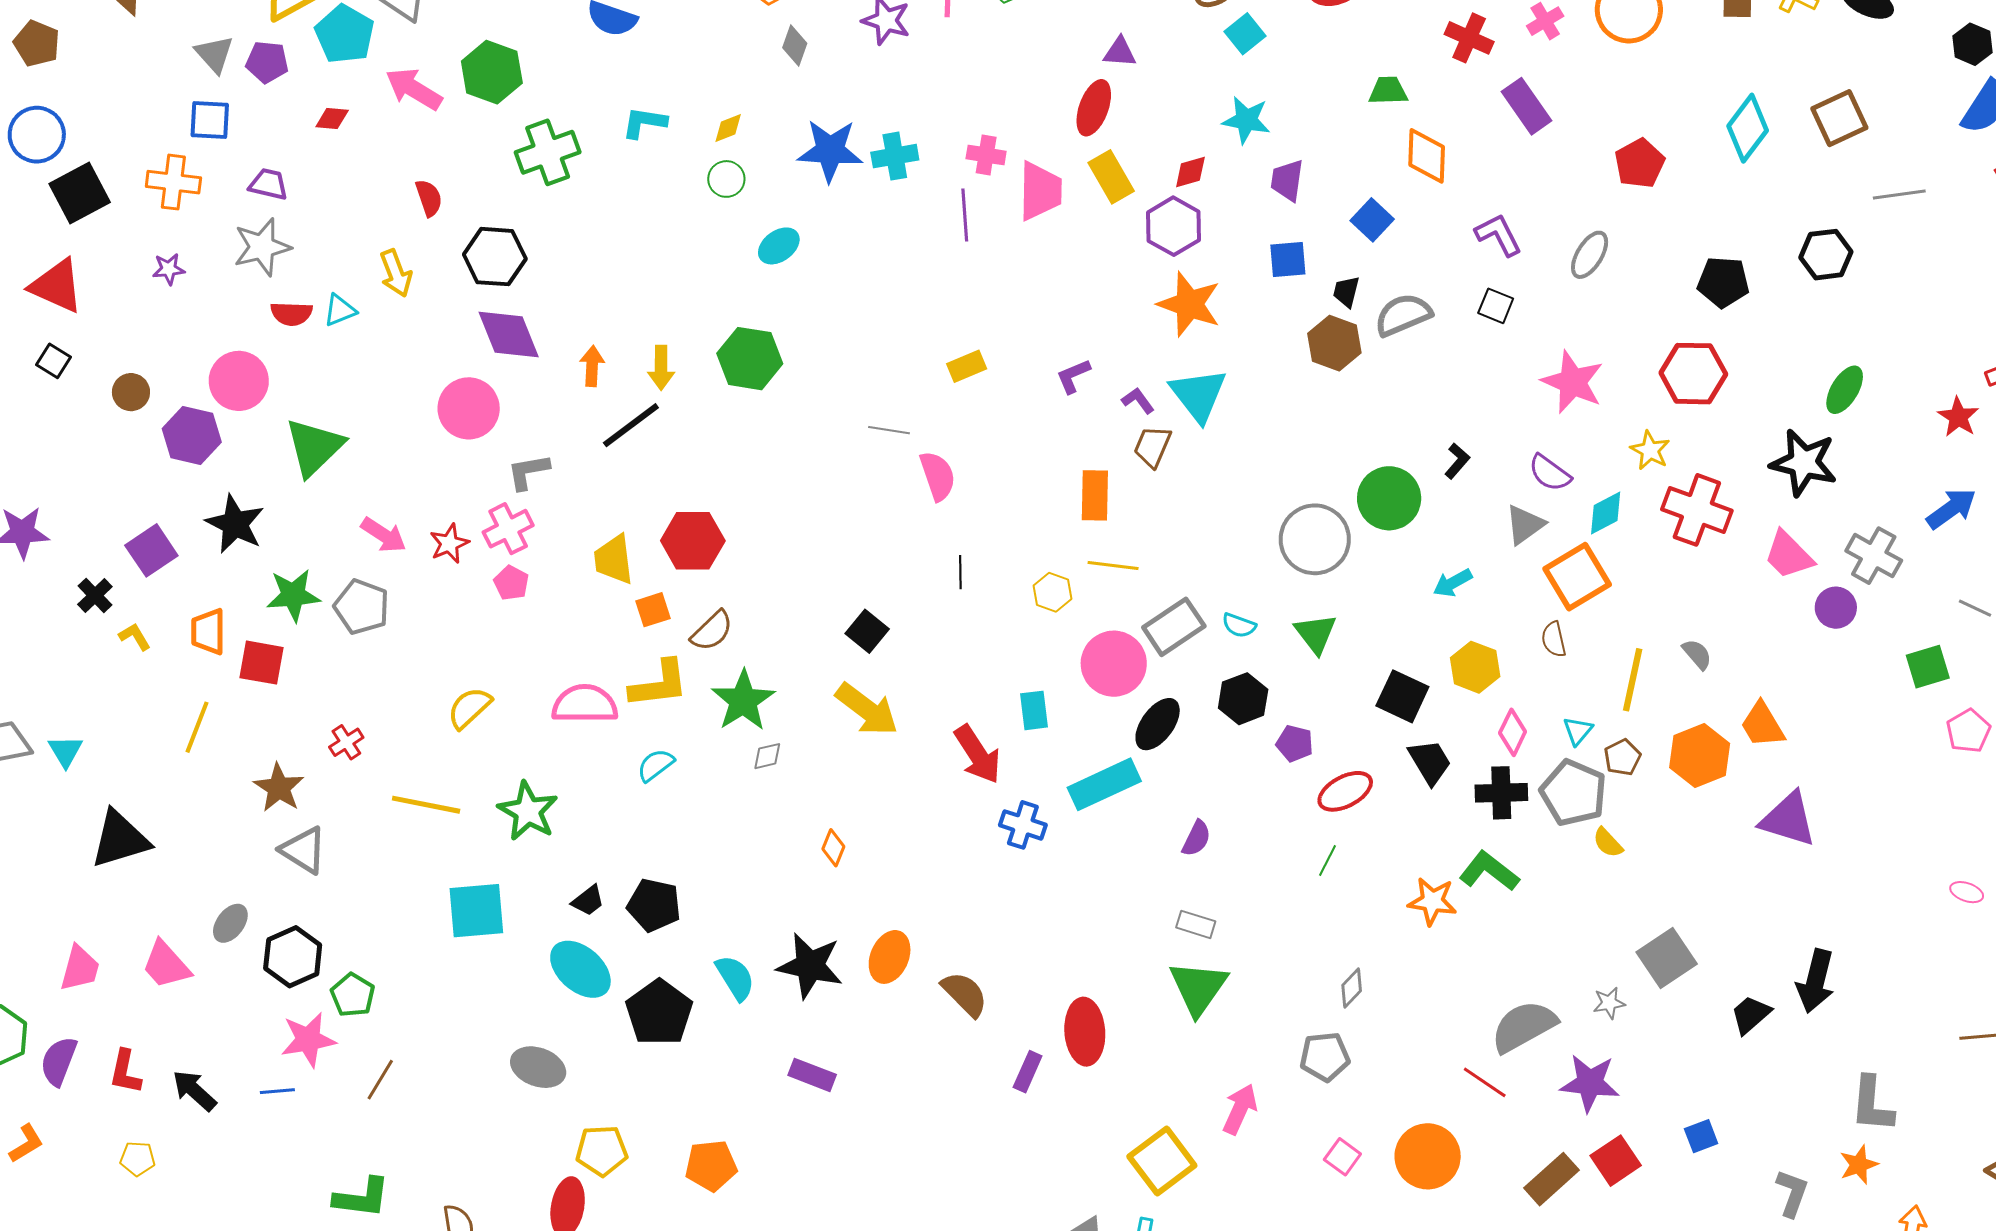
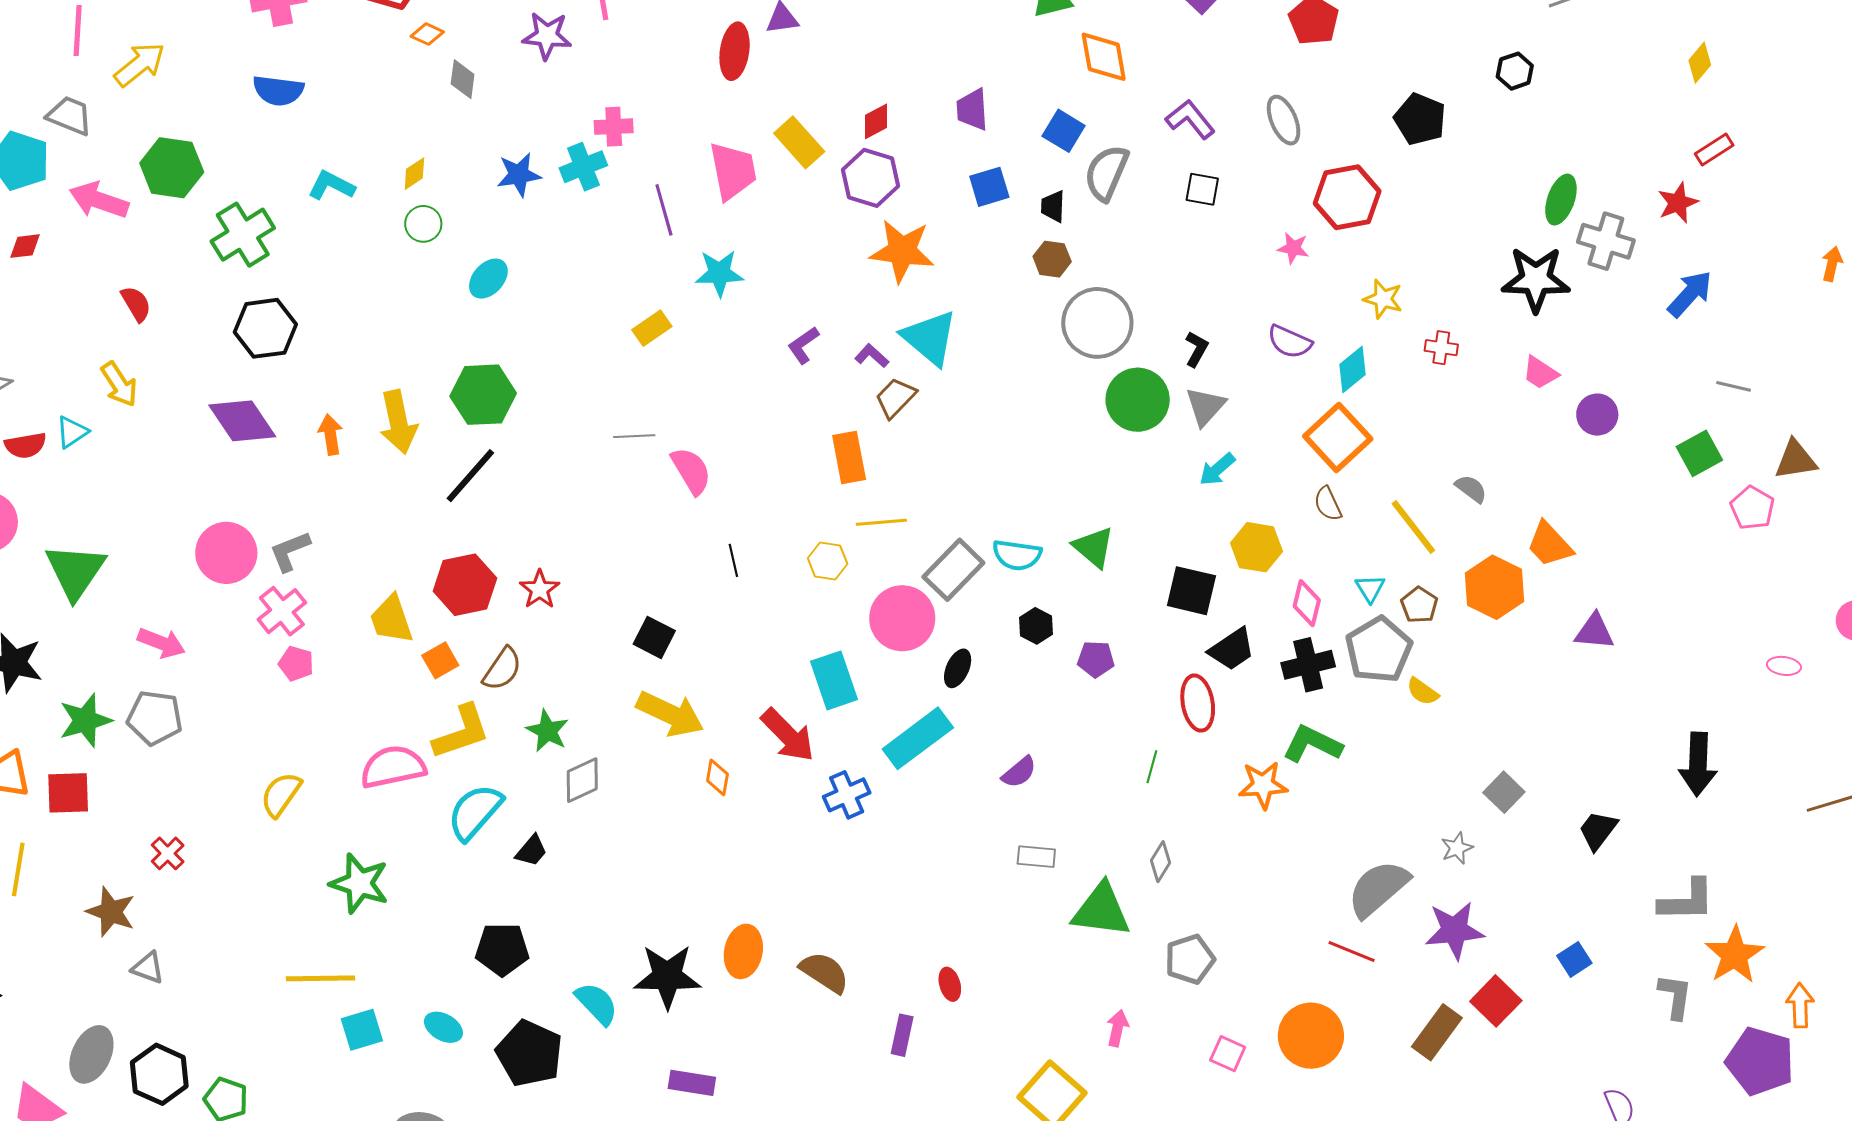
red ellipse: (1094, 108) -> (735, 51), moved
cyan star: (1246, 120) -> (719, 273), moved
cyan L-shape: (644, 122) -> (331, 185), turned 30
blue star: (830, 151) -> (519, 175), size x0.7
pink cross: (986, 155) -> (614, 127), moved
gray ellipse: (1590, 255) -> (1284, 120), turned -42
black hexagon: (1826, 255) -> (1515, 71), size x0.7
black hexagon: (495, 257) -> (265, 328), moved
black pentagon: (1723, 282) -> (1420, 119), turned 30
gray semicircle: (1403, 315) -> (1107, 173), moved, turned -32
brown hexagon: (1334, 343) -> (1052, 259), size x0.7
yellow rectangle: (967, 366) -> (652, 328), moved
yellow arrow: (661, 368) -> (398, 422), size x1.4
red hexagon: (1693, 374) -> (1347, 197), moved
pink star: (1573, 382) -> (1293, 248), size x0.5
pink circle: (469, 408) -> (226, 553), moved
red star: (1958, 417) -> (1678, 203), turned 30
black line: (631, 425) -> (470, 476), moved
brown trapezoid: (1153, 446) -> (895, 398), turned 33
red cross: (1697, 510) -> (1441, 348), size x0.5
gray triangle: (1525, 525) -> (1205, 406), moved
gray circle: (1315, 539) -> (1097, 323), moved
red star: (449, 544) -> (540, 589), moved
pink trapezoid: (1789, 555) -> (1540, 373), size x0.7
gray cross: (1874, 556) -> (1606, 241), moved
cyan semicircle: (1239, 625) -> (1017, 555), size x1.4
yellow line: (1633, 680) -> (1413, 527), turned -38
black hexagon: (1243, 699) -> (1036, 626), size x0.7
green star: (743, 701) -> (547, 731), size x0.7
cyan rectangle: (1034, 710) -> (834, 680), size x1.4
black ellipse: (1158, 724) -> (958, 668), size x0.7
gray diamond: (767, 756) -> (582, 780), size x1.5
black trapezoid: (1430, 762) -> (1232, 649), turned 99
cyan semicircle: (656, 765) -> (475, 812), size x1.6
red ellipse: (1345, 791) -> (1198, 703), moved, turned -60
gray pentagon: (1573, 793) -> (1379, 650), turned 30
yellow line: (426, 805) -> (321, 978), moved
purple triangle: (1788, 819) -> (1594, 632), size x0.7
blue cross: (1023, 825) -> (847, 795), turned -30
purple semicircle: (1196, 838) -> (1019, 772), turned 36
orange diamond: (833, 848) -> (717, 777), moved
gray triangle: (303, 850) -> (148, 968), size x0.7
black trapezoid: (588, 901) -> (531, 851), moved
cyan square: (476, 911) -> (362, 1030), moved, size x0.7
gray ellipse: (230, 923) -> (91, 1054), size x1.4
gray square: (1667, 958) -> (1504, 792), size x0.7
cyan ellipse: (580, 969) -> (443, 1027), size x0.6
black arrow: (1816, 981) -> (1698, 764), moved
green triangle: (1198, 988) -> (1101, 910), moved, turned -46
gray diamond: (1352, 988) -> (1161, 862), moved
red ellipse: (1085, 1032) -> (950, 984), size x0.5
gray L-shape: (1872, 1104) -> (1687, 901), moved, turned -84
pink arrow: (1240, 1109) -> (1117, 1028), size x0.7
orange star: (1859, 1165) -> (1735, 955), size x1.5

